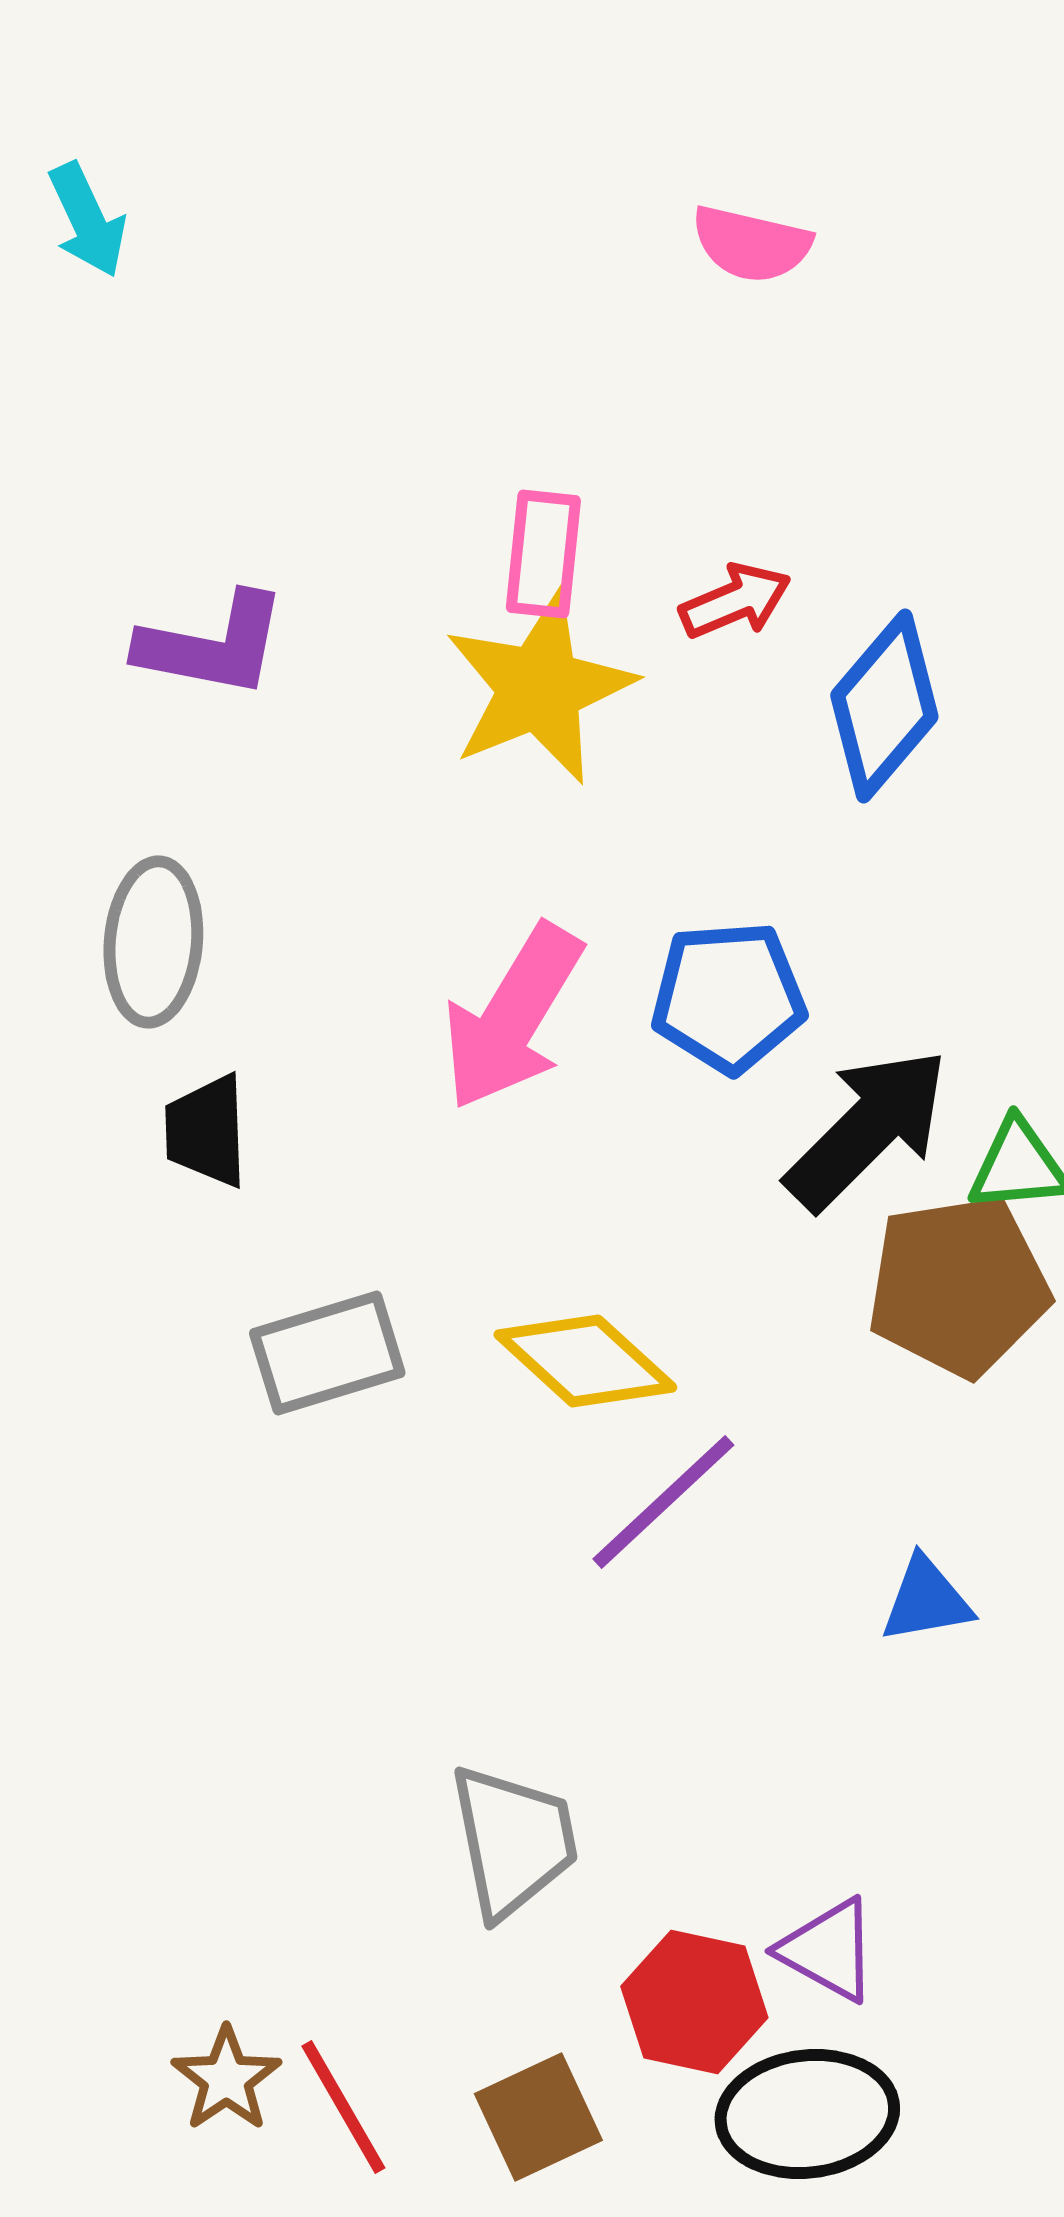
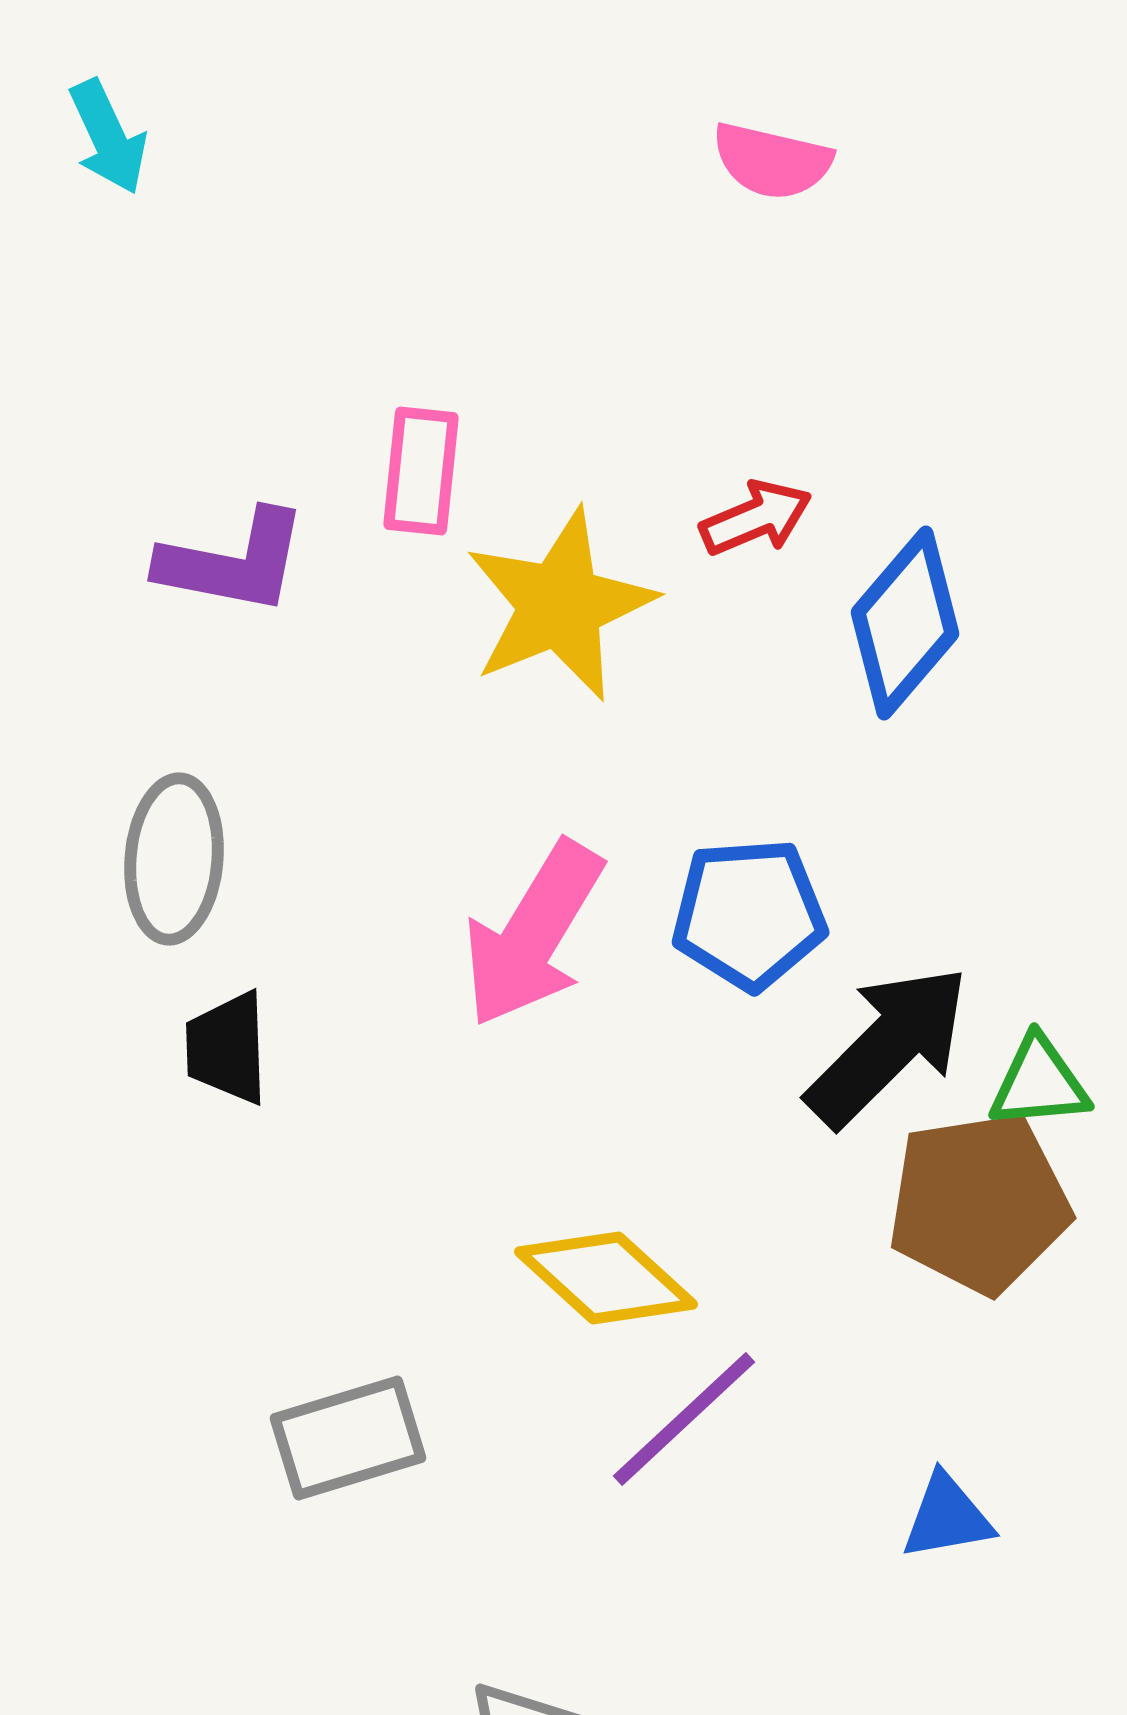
pink rectangle: (543, 554) -> (421, 471), moved
gray rectangle: (327, 1353) -> (348, 1438), moved

